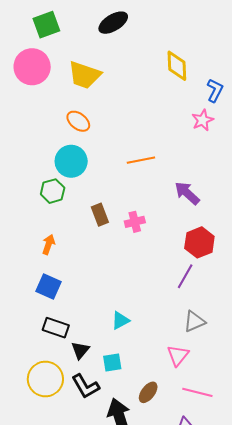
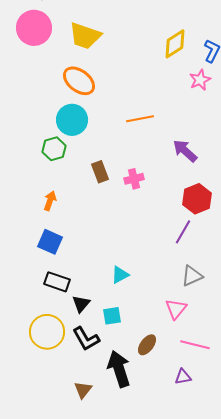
yellow diamond: (177, 66) -> (175, 44), moved, turned 60
orange ellipse: (78, 121) -> (79, 81), size x1.4

